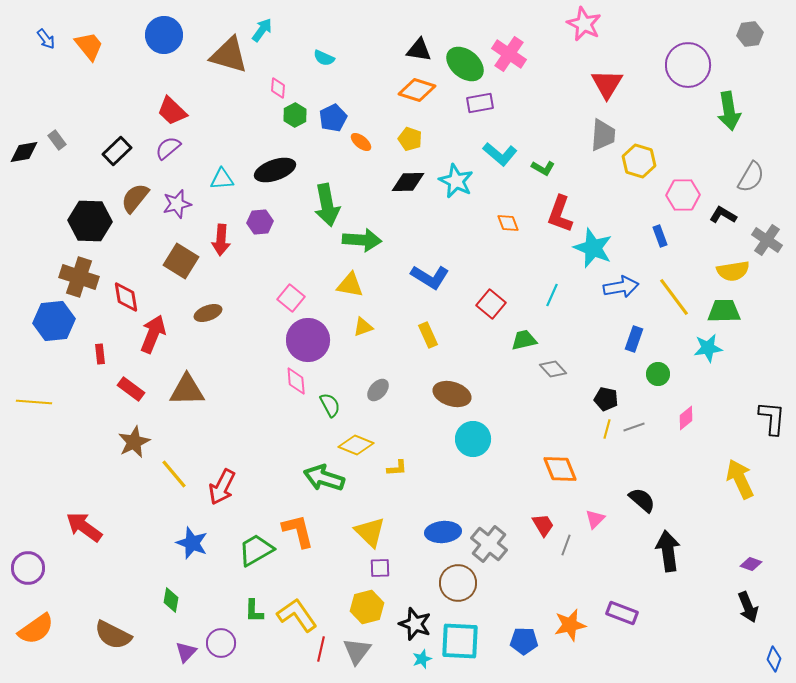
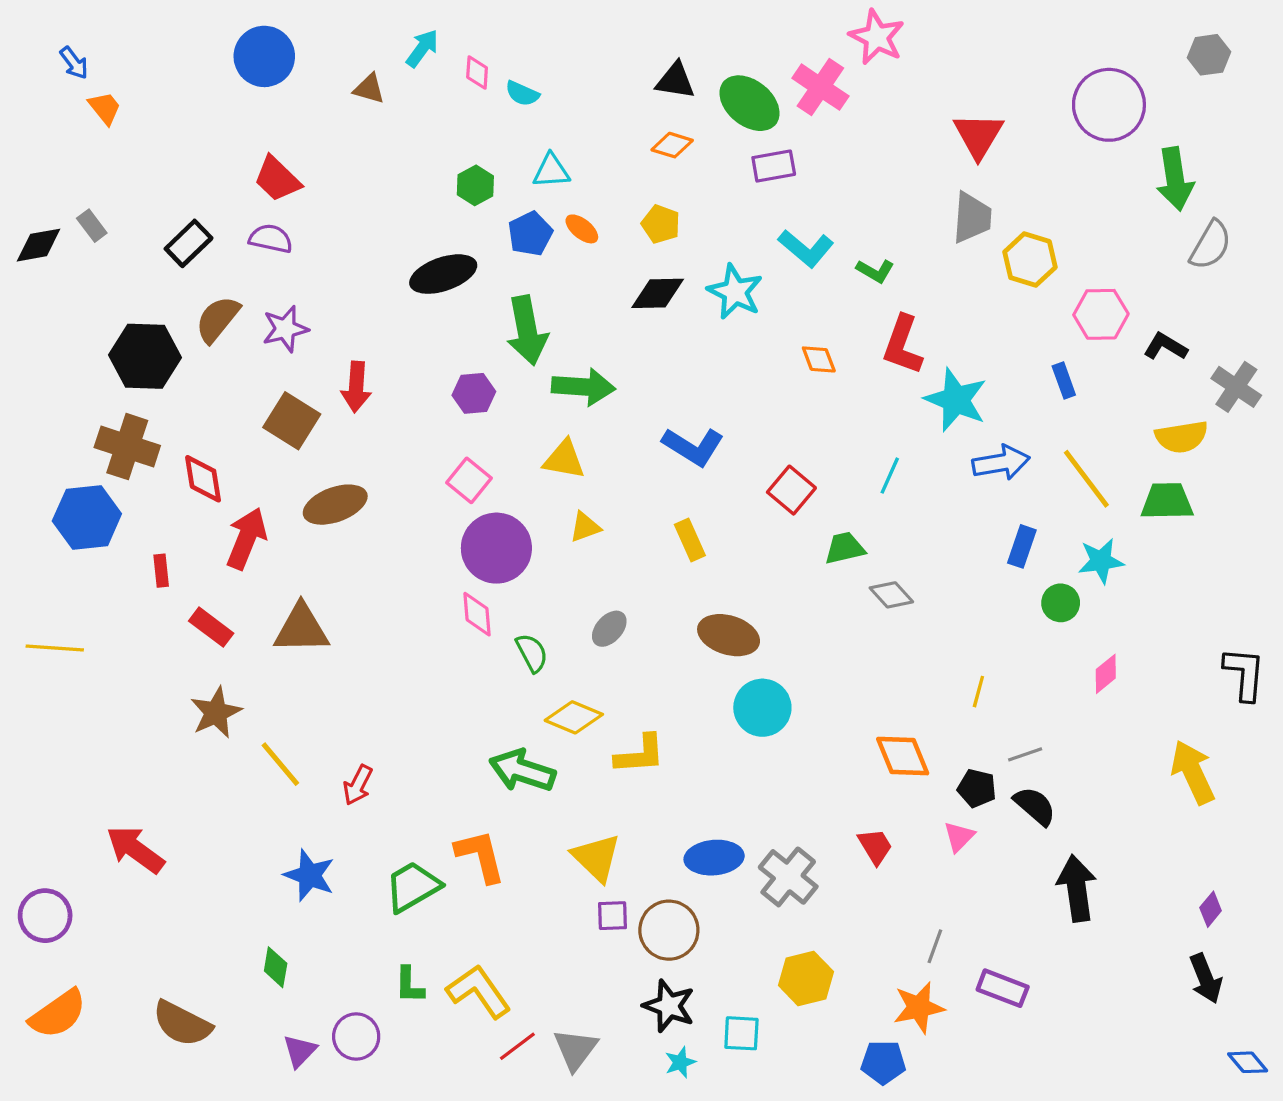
pink star: (584, 24) -> (877, 37), moved
orange trapezoid: (89, 46) -> (105, 108), moved, size x0.7
brown triangle: (229, 55) -> (369, 89), size x0.5
pink diamond: (278, 88) -> (477, 73), moved
orange diamond: (417, 90) -> (672, 145), size x0.7
blue pentagon: (333, 118) -> (530, 234), moved
purple semicircle: (168, 148) -> (271, 239), turned 52
gray semicircle: (751, 177) -> (1211, 245), moved
cyan triangle: (222, 179) -> (551, 171), moved
purple hexagon: (260, 222) -> (474, 393), moved
brown ellipse: (208, 313) -> (335, 505), size x1.4
cyan star: (708, 348) -> (1101, 561), moved
black pentagon: (606, 399) -> (977, 788), moved
gray line: (634, 427) -> (1025, 754), moved
yellow L-shape: (397, 468) -> (640, 754), size x1.6
red arrow: (222, 487) -> (358, 785), size x0.7
gray line: (566, 545) -> (935, 946), moved
purple diamond: (751, 564) -> (1211, 909), turned -70
brown circle: (458, 583) -> (669, 930), moved
yellow hexagon: (367, 607) -> (806, 978), moved
cyan square: (460, 641) -> (741, 1033), size x0.6
blue pentagon: (524, 641) -> (883, 1062), moved
red line: (321, 649) -> (517, 1046), turned 40
blue diamond: (774, 659) -> (1248, 1062), turned -60

